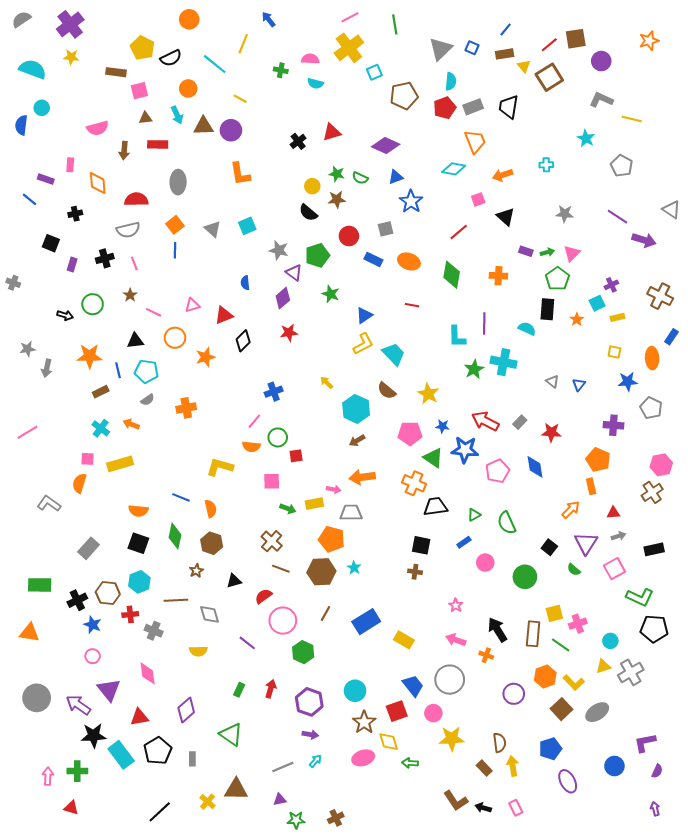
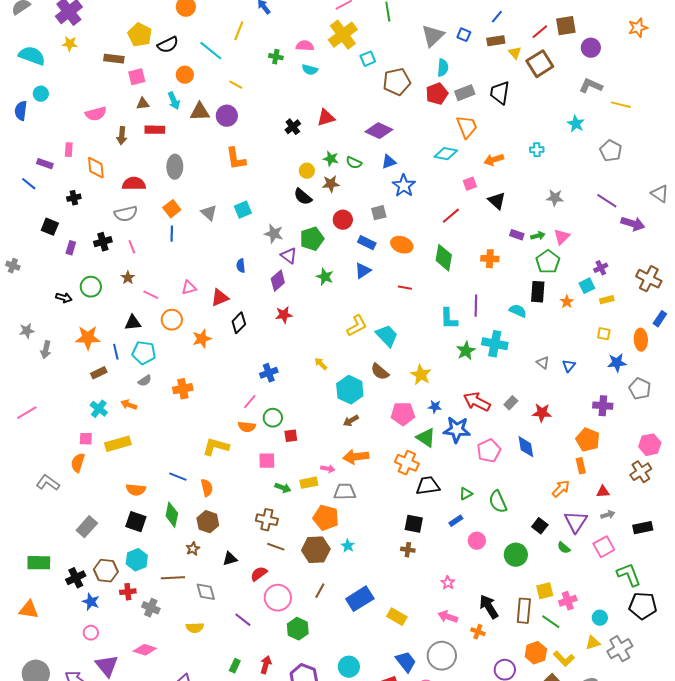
blue triangle: (364, 315) -> (363, 271), moved
brown cross: (272, 541) -> (267, 520), turned -30
green L-shape: (640, 597) -> (629, 575), turned -136
pink diamond: (148, 673) -> (145, 650), turned -65

